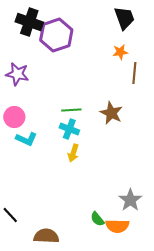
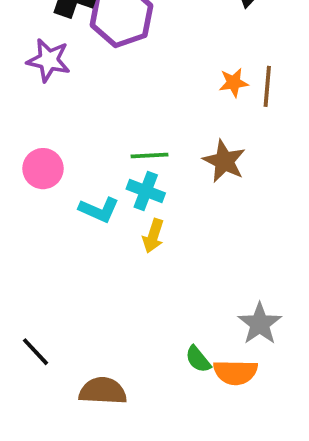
orange star: (120, 52) -> (234, 83), moved
purple star: (17, 74) -> (49, 60), moved
cyan L-shape: (26, 139) -> (99, 210), moved

